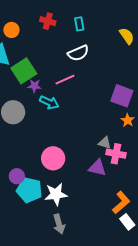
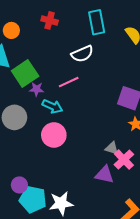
cyan rectangle: (79, 24) -> (97, 22), moved, size x1.6
pink cross: (116, 154) -> (124, 160), turned 36
pink circle: (53, 158) -> (54, 135), moved

